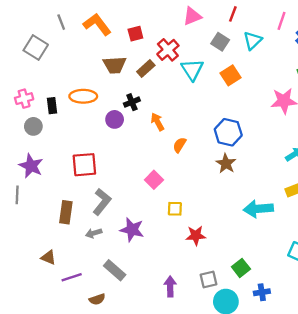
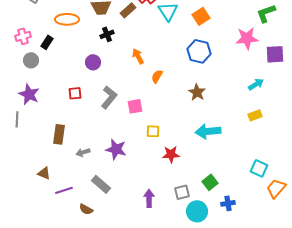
orange ellipse: (83, 96) -> (67, 19), moved
black cross: (132, 102) -> (107, 34), moved
black rectangle: (52, 106) -> (47, 42), turned 40
purple circle: (115, 119) -> (93, 62), moved
blue hexagon: (228, 132) -> (199, 51), moved
red square: (84, 165) -> (75, 93), size x0.6
pink square: (154, 180) -> (135, 106), turned 35
gray L-shape: (102, 202) -> (109, 97), moved
cyan arrow: (258, 209) -> (208, 131), moved
brown semicircle: (97, 299) -> (86, 209), turned 48

